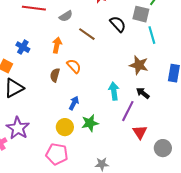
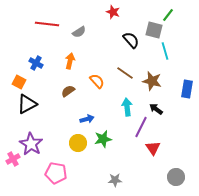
brown line: (87, 34) -> (125, 73), moved
orange semicircle: (74, 66) -> (97, 81), moved
brown semicircle: (55, 75) -> (68, 91), turned 40
blue arrow: (74, 103) -> (87, 119), turned 48
gray circle: (163, 148) -> (176, 177), moved
pink pentagon: (57, 154) -> (56, 173), moved

